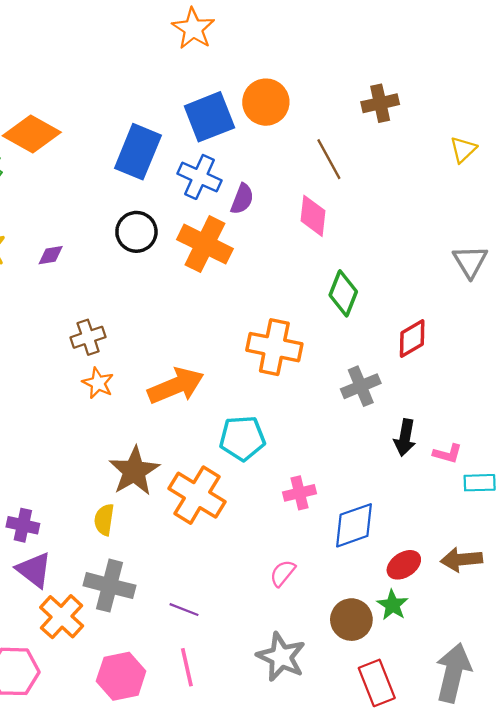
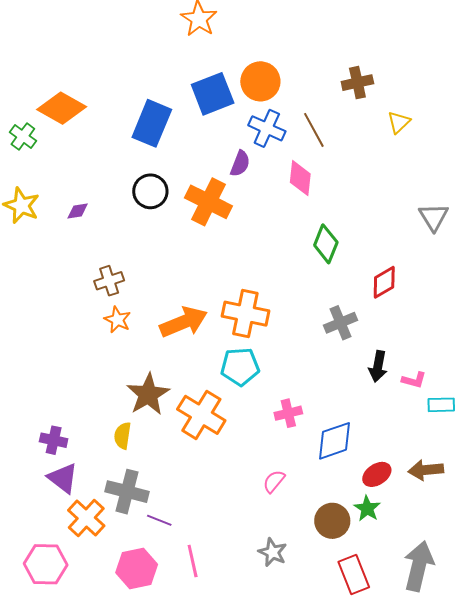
yellow triangle: (463, 149) -> (399, 122), moved
blue cross: (199, 177) -> (267, 128), moved
orange cross: (274, 347) -> (245, 314), moved
purple line: (184, 610) -> (159, 520), moved
gray star: (281, 657) -> (273, 552), size x0.7

